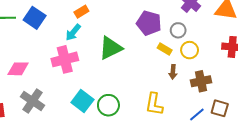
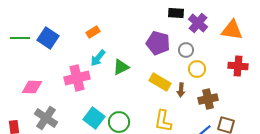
cyan arrow: (73, 32) -> (98, 58), moved
green triangle: (111, 48) -> (121, 67), size x0.7
yellow rectangle: (165, 49) -> (160, 82), moved, size x1.5

